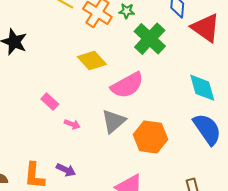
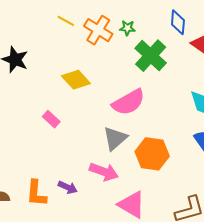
yellow diamond: (92, 61) -> (76, 80), moved
pink arrow: (72, 124) -> (104, 172), moved, size x1.8

